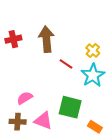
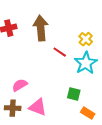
green square: (70, 107) -> (74, 94), moved, size x0.6

